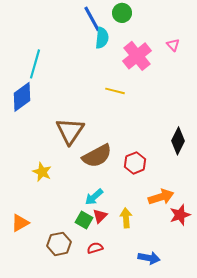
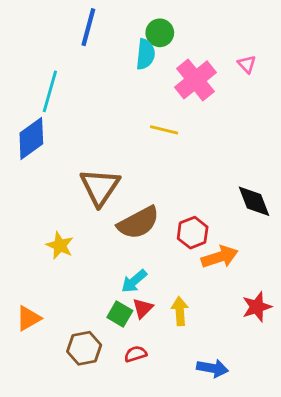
green circle: (122, 13) -> (160, 33), moved
blue line: (92, 19) -> (88, 27), moved, turned 44
black diamond: (178, 141) -> (254, 201), turned -48
orange arrow: (161, 197) -> (220, 257), moved

